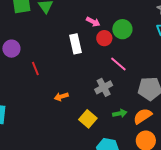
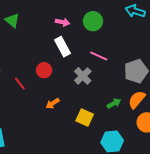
red circle: (104, 38) -> (44, 70), moved
white rectangle: (75, 44) -> (63, 47), moved
gray cross: (104, 87) -> (83, 76), moved

